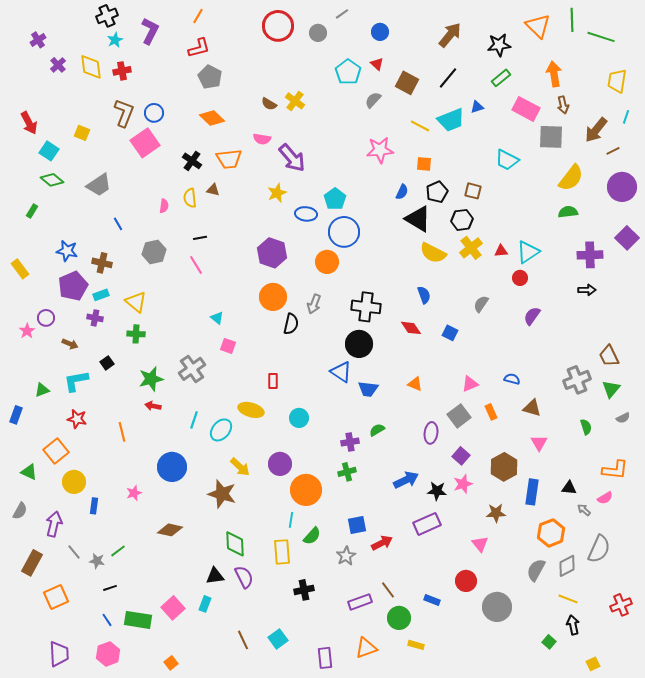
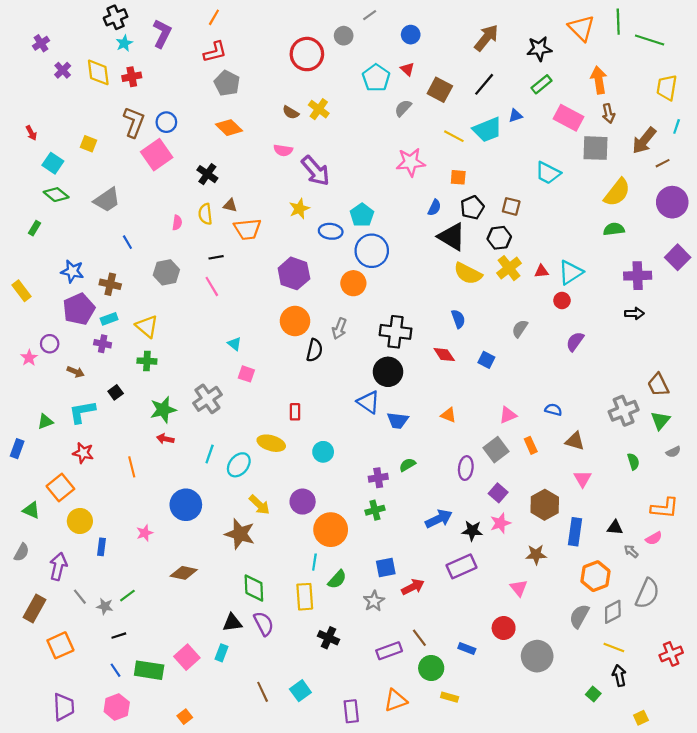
red circle: (278, 26) -> (307, 54), moved
red arrow: (29, 123) -> (31, 133), size x0.6
orange trapezoid: (229, 159) -> (247, 229), moved
black cross: (304, 590) -> (329, 638), turned 36

